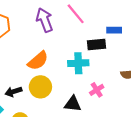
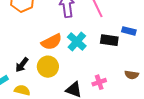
cyan cross: (78, 63) -> (77, 42), moved, turned 30
black arrow: (13, 92) -> (22, 65), turned -49

